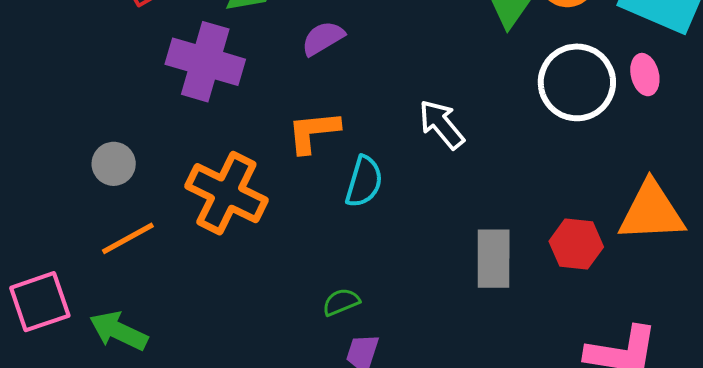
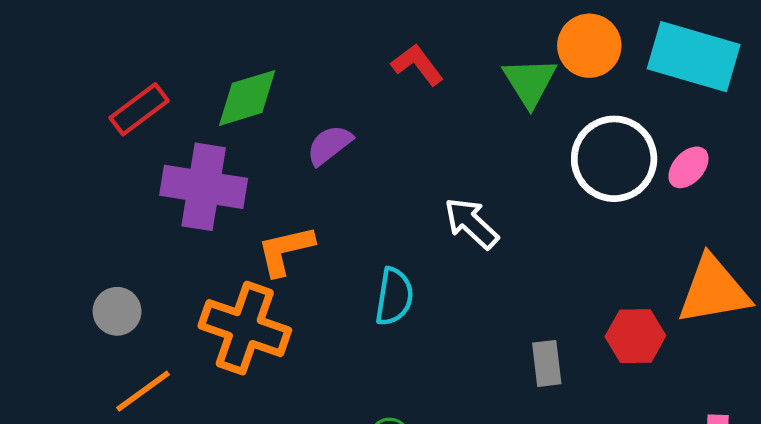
pink ellipse: (645, 75) -> (688, 167), moved, turned 63
orange L-shape: (313, 132) -> (285, 250), moved
gray rectangle: (494, 259) -> (547, 363), size x0.7

